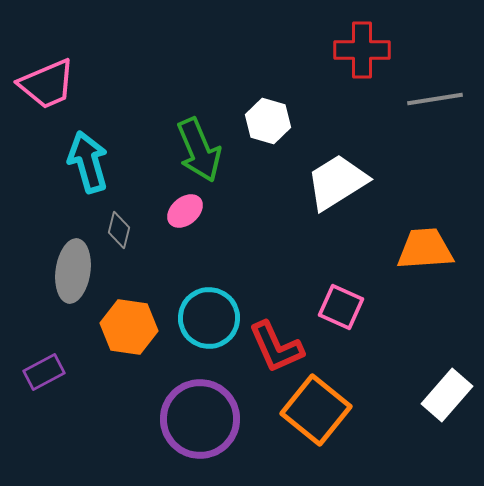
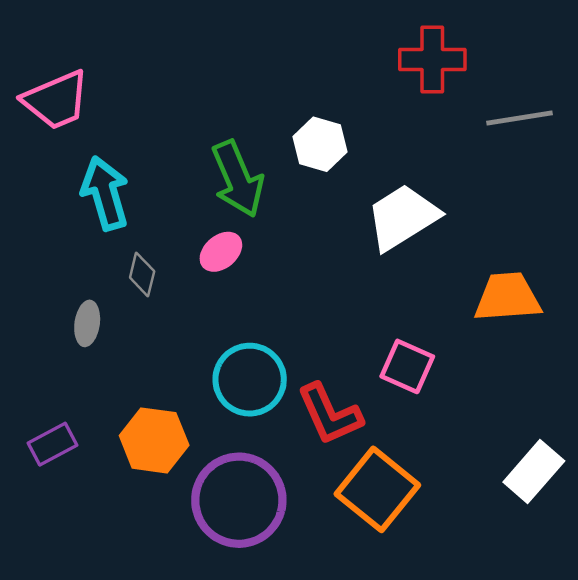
gray ellipse: (73, 271) -> (87, 323), size x0.6
orange hexagon: (129, 327) -> (154, 440), moved

